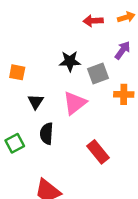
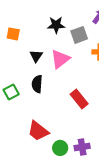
black triangle: (36, 102) -> (36, 56), moved

